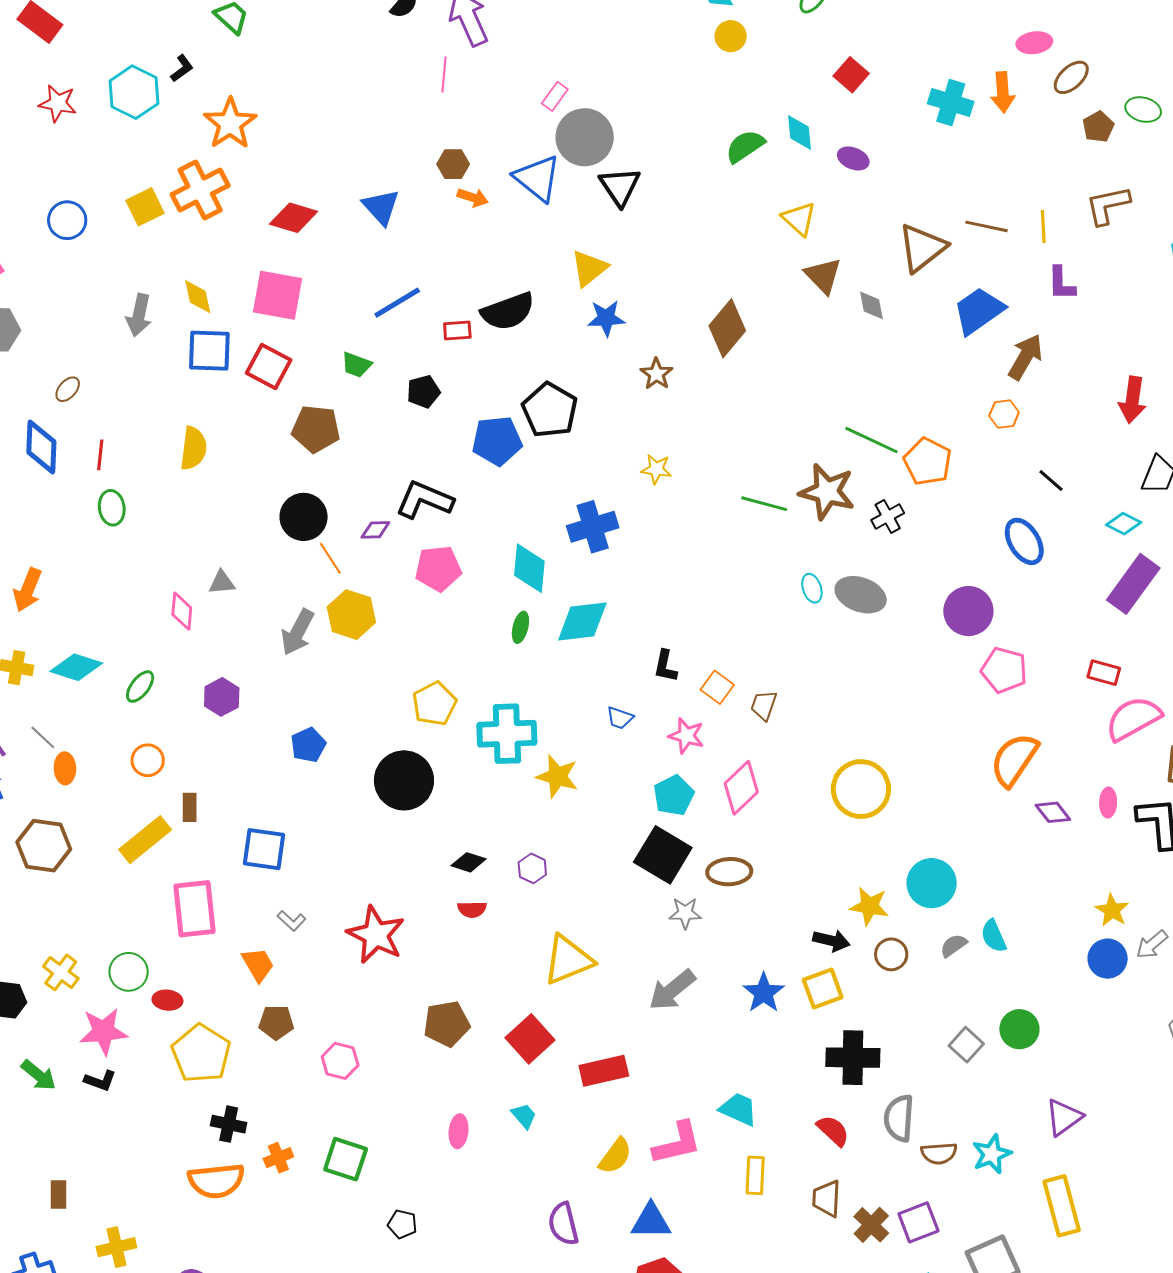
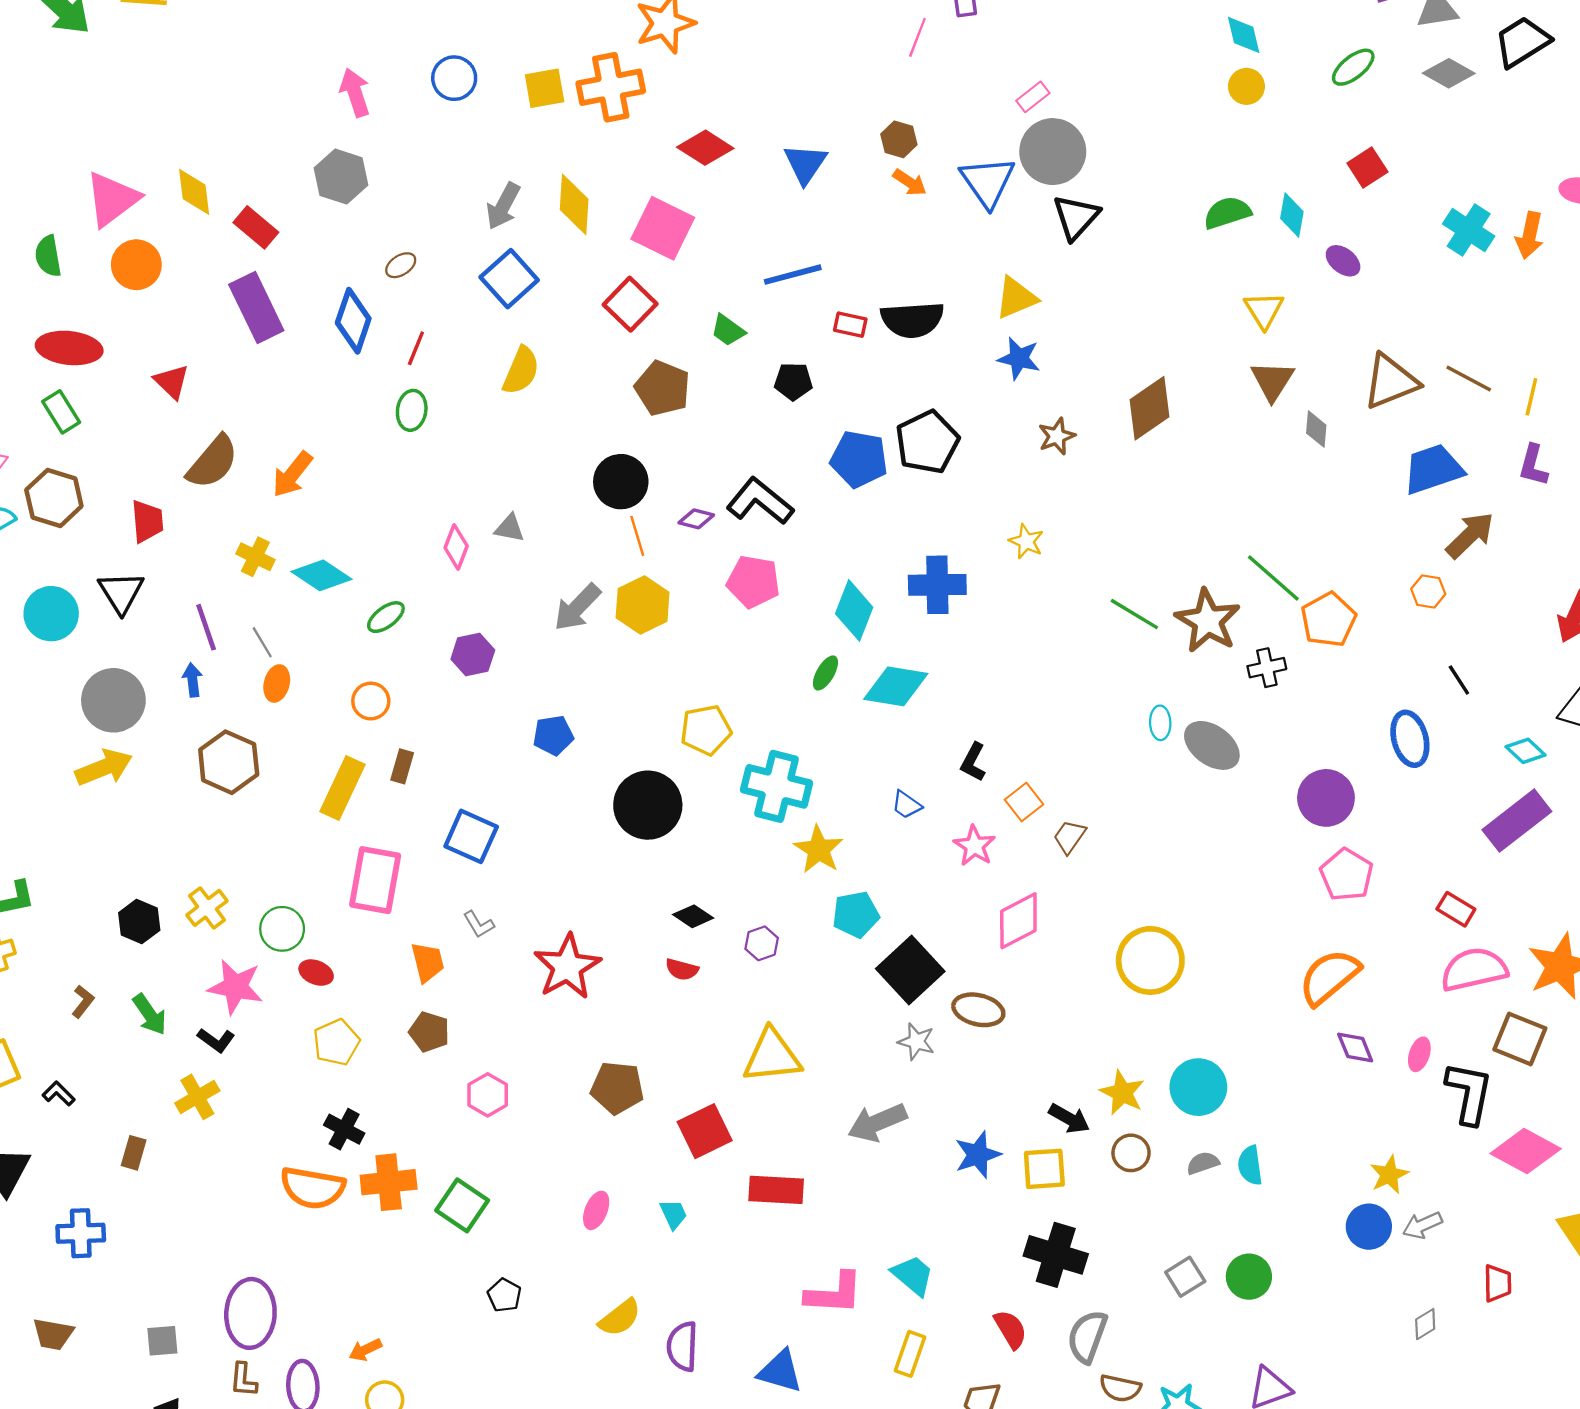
yellow diamond: (198, 297) -> (574, 204), size x1.4
blue square: (209, 351) -> (509, 279), moved, turned 30
cyan pentagon: (674, 795) -> (856, 914), moved
yellow rectangle: (145, 840) -> (343, 788), turned -42
yellow pentagon: (201, 1053) -> (336, 1042), size x0.7
yellow semicircle: (615, 1156) -> (620, 1318), moved
orange cross: (278, 1158) -> (389, 1182), size x1.6
yellow cross: (116, 1247) -> (197, 1097), moved, turned -33

